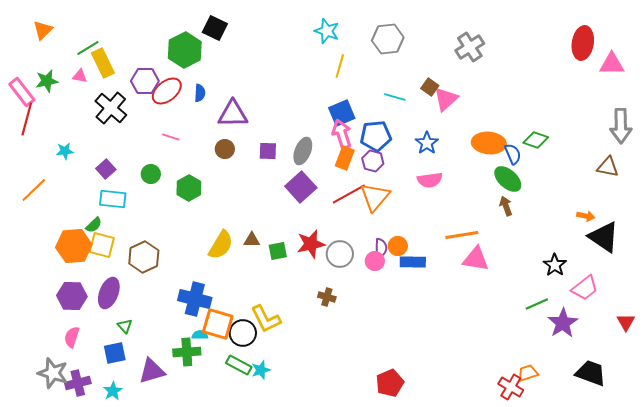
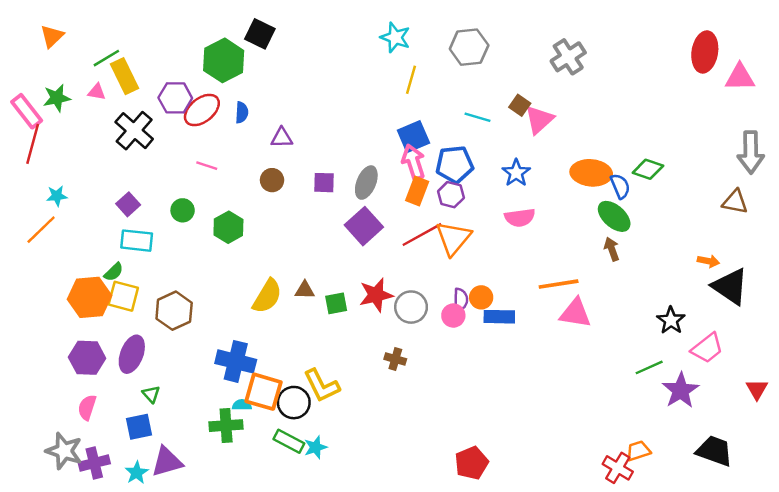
purple triangle: (233, 114) -> (282, 138), size x0.6
cyan star: (65, 151) -> (57, 196), moved
purple triangle: (152, 371) -> (167, 462), moved

